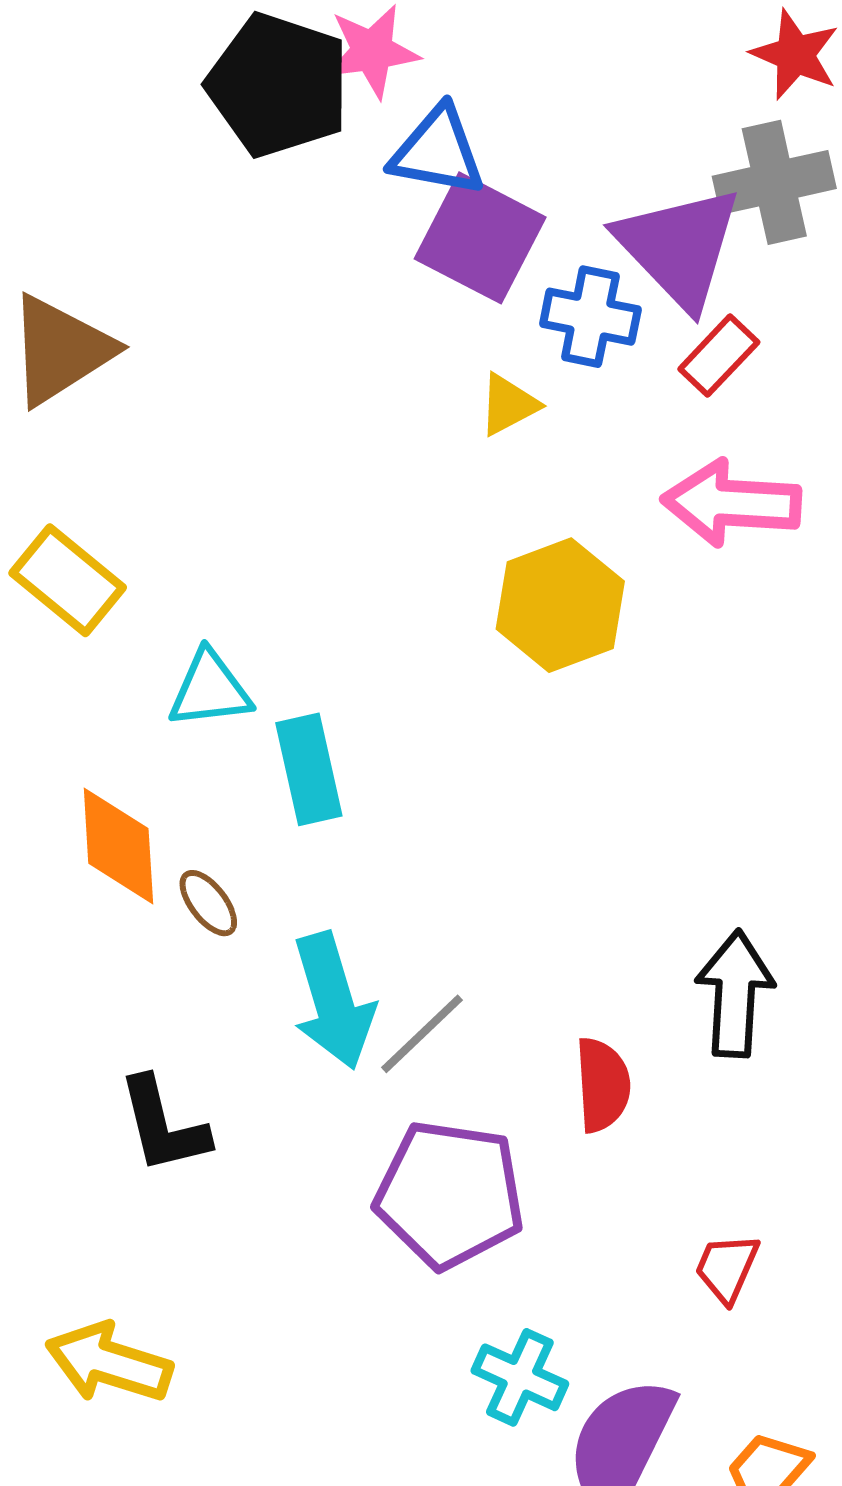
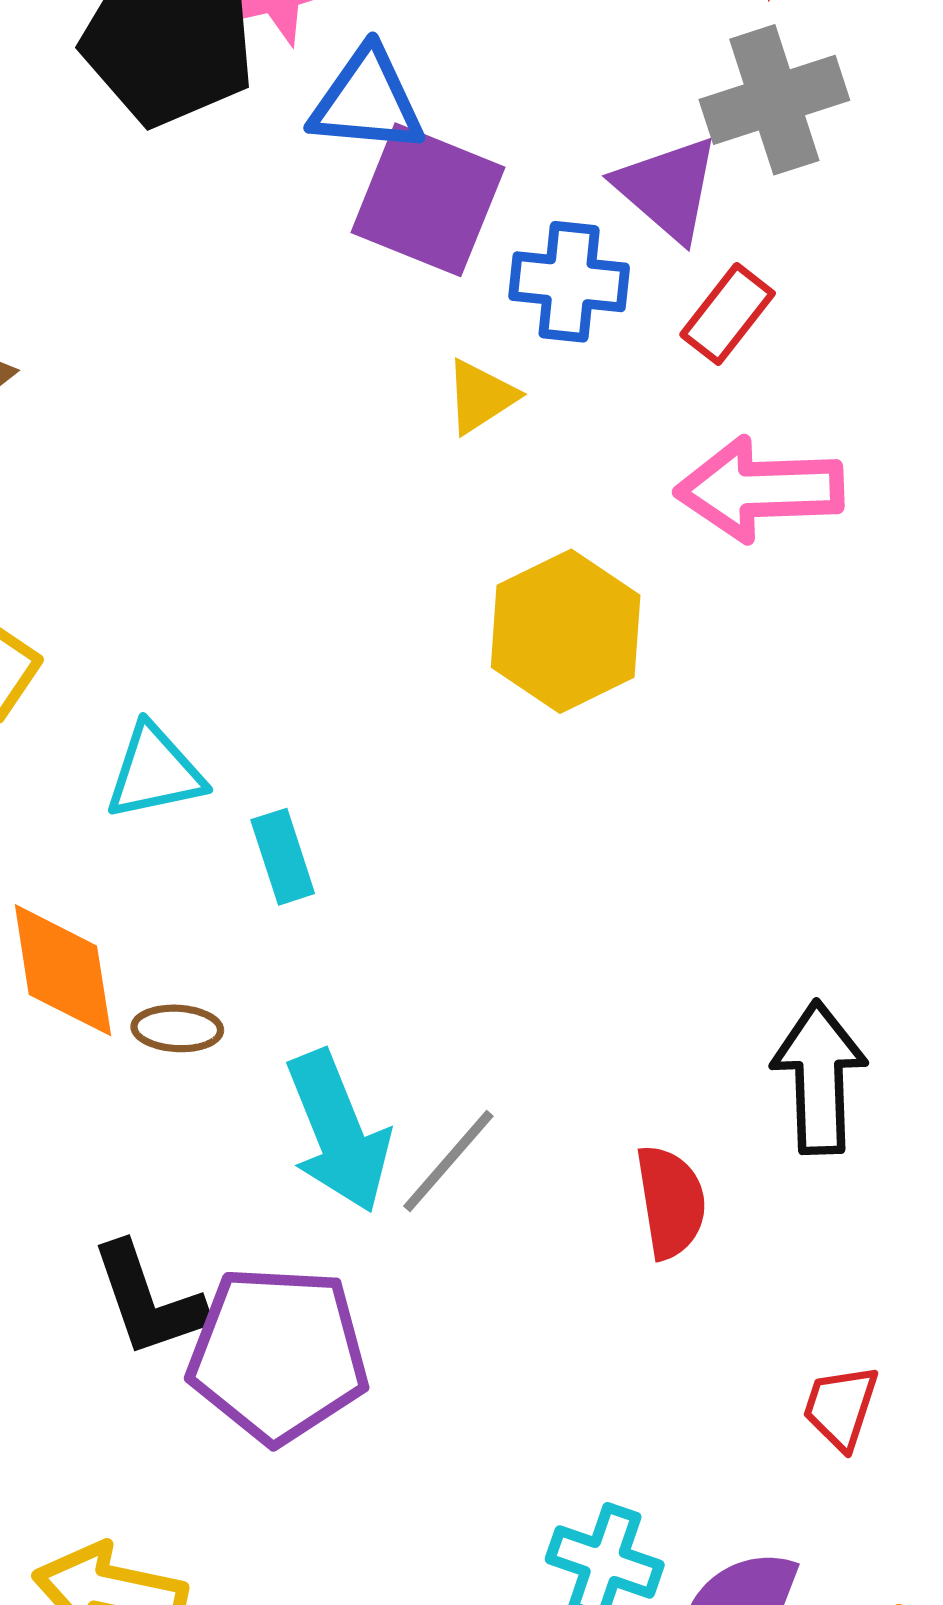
purple triangle: (679, 247) -> (667, 188), size x0.7
cyan rectangle: (309, 769) -> (283, 857), size x0.7
brown ellipse: (208, 903) -> (177, 1028), turned -44
purple pentagon: (450, 1194) -> (278, 1354), moved

